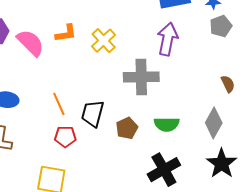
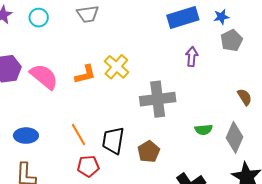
orange L-shape: (66, 33) -> (85, 74), moved
purple arrow: (168, 39) -> (192, 57), moved, size x0.6
green semicircle: (167, 124) -> (204, 130), moved, size x0.7

